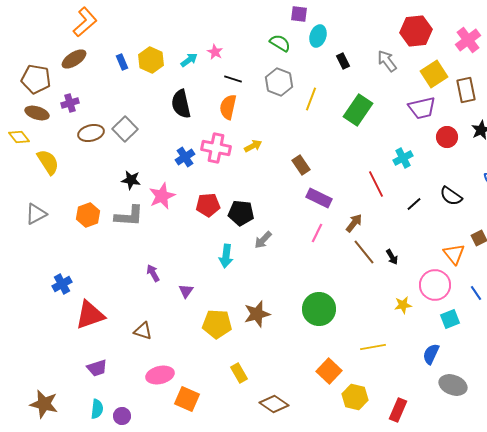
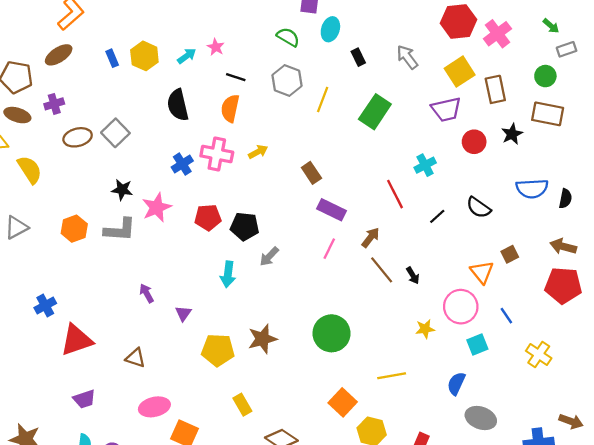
red hexagon: (416, 31) -> (459, 21), moved

